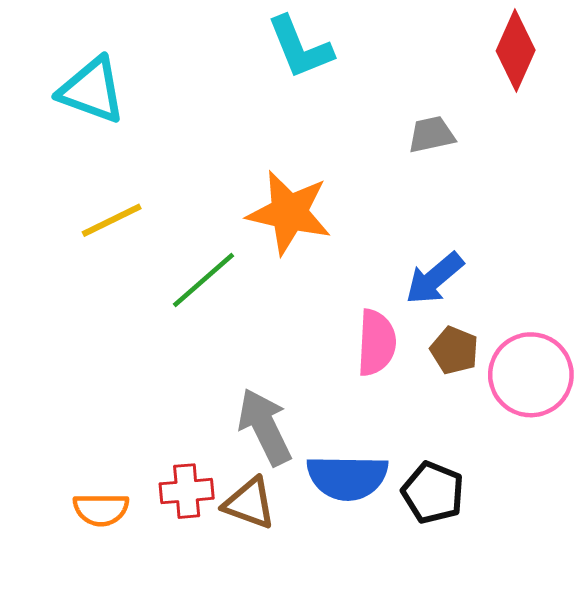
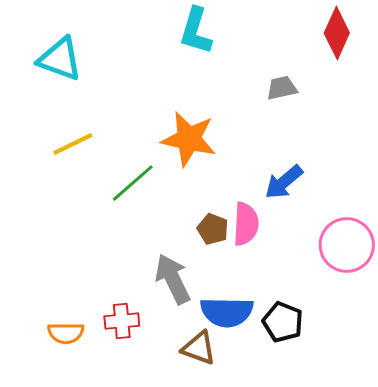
cyan L-shape: (300, 47) -> (196, 31), turned 39
brown pentagon: (454, 350) -> (213, 229), moved
brown triangle: (249, 503) -> (199, 348), moved

